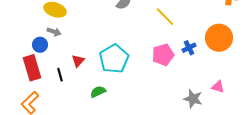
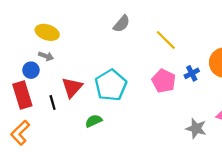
pink pentagon: (163, 55) -> (164, 81), turned -30
red triangle: (78, 61) -> (72, 87), size x1.5

